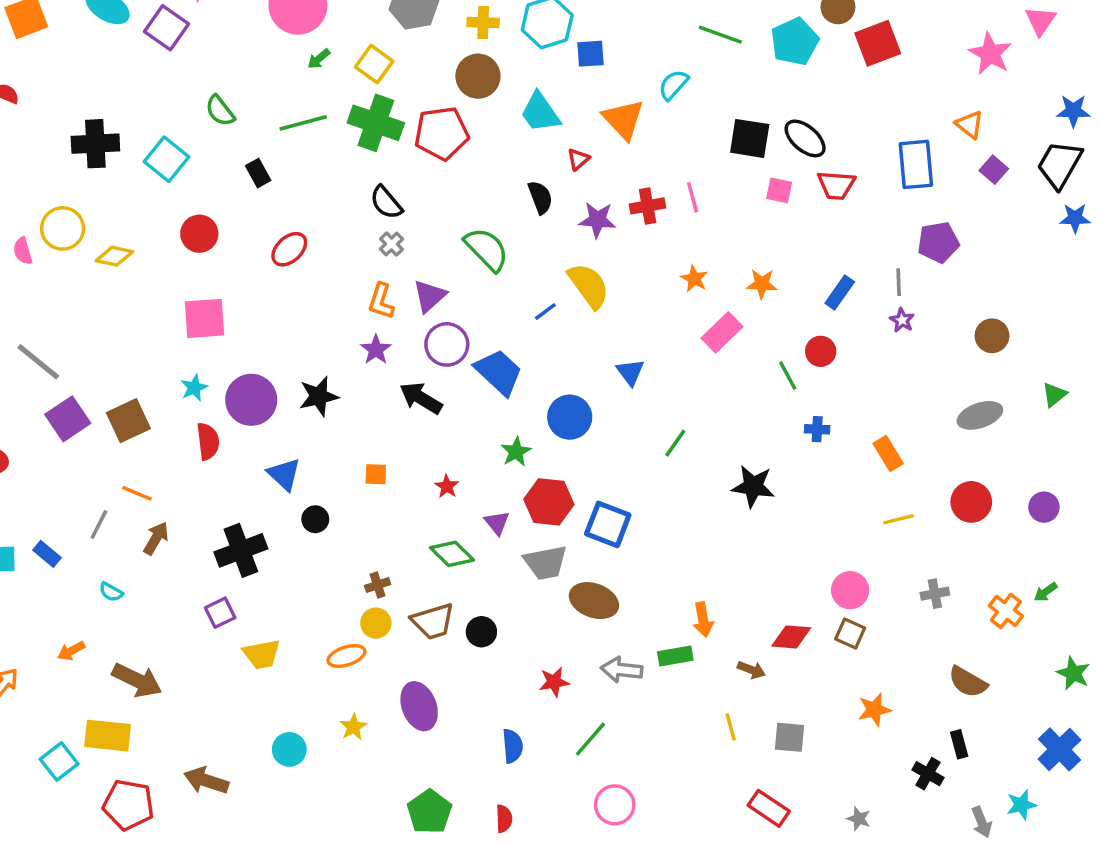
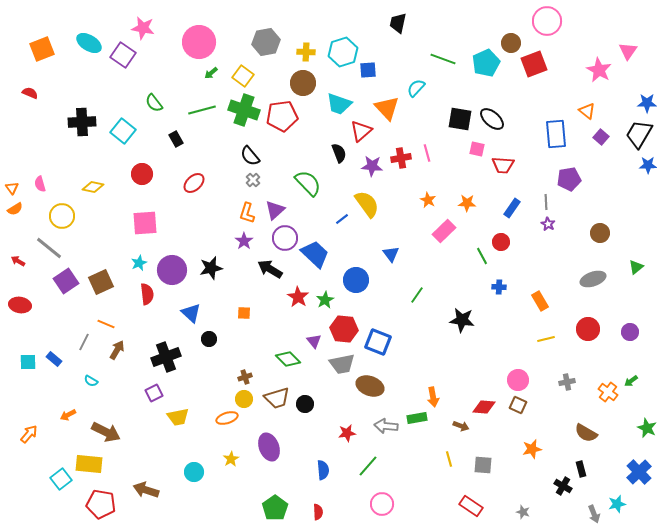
cyan trapezoid: (540, 112) -> (339, 104), turned -36
red triangle: (578, 159) -> (361, 131), size x1.6
red trapezoid: (836, 185) -> (503, 165), moved
yellow circle: (63, 228) -> (62, 216), moved
red star: (447, 486) -> (298, 297), moved, size x1.5

